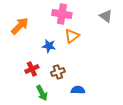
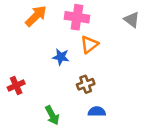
orange arrow: (20, 26) -> (36, 16), moved
red cross: (32, 69) -> (16, 85), moved
brown cross: (58, 72) -> (86, 84), moved

